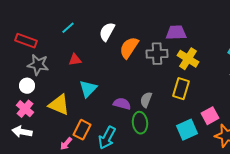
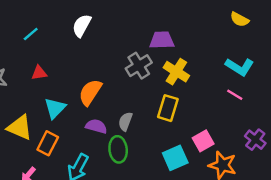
white semicircle: (107, 32) -> (82, 25), moved
orange semicircle: (129, 48) -> (90, 92), moved
gray cross: (157, 54) -> (139, 66), turned -30
orange rectangle: (82, 130) -> (48, 143), moved

